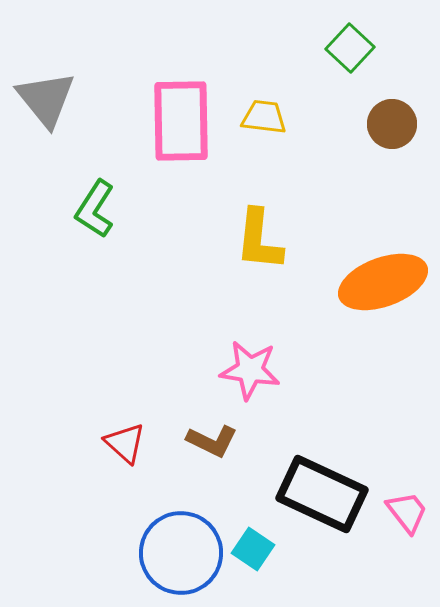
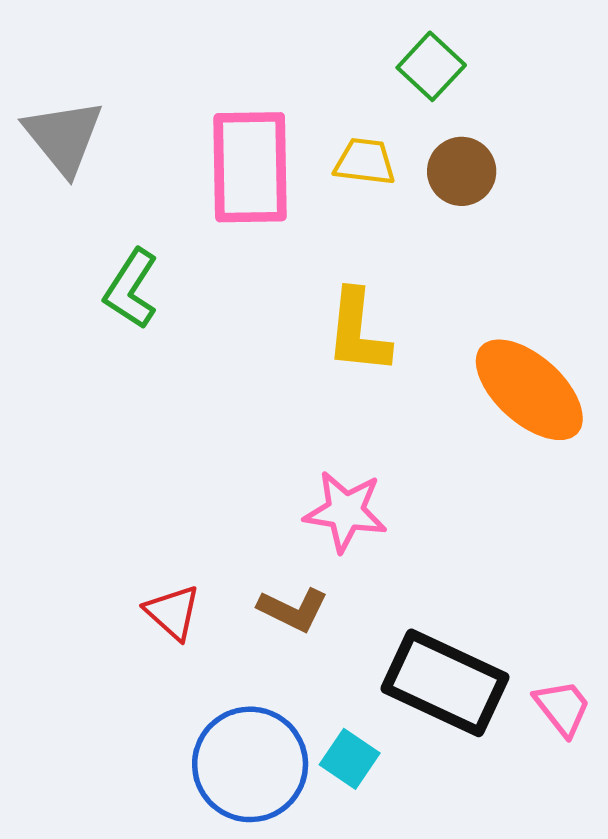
green square: (350, 48) -> (431, 66), moved
brown circle: (392, 124) -> (462, 171), moved
orange ellipse: (383, 282) -> (529, 390), turned 62

